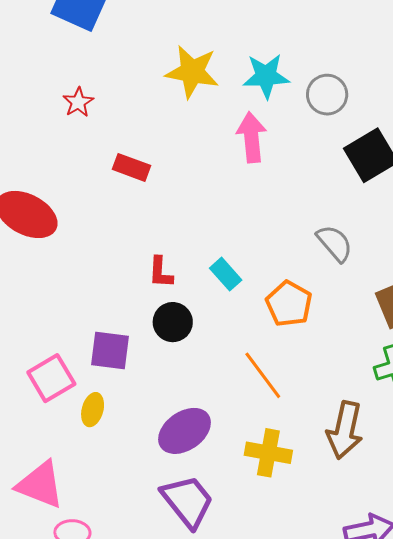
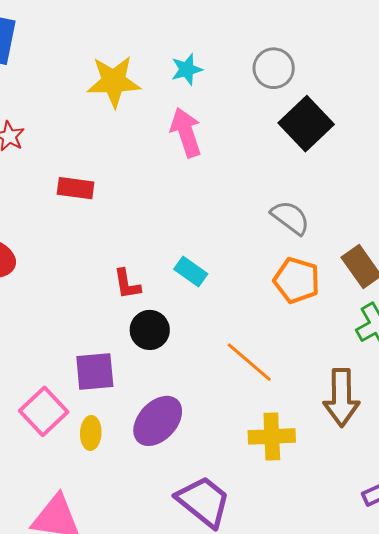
cyan star: (266, 76) -> (187, 69), size x0.7
gray circle: (327, 95) -> (274, 68), moved
orange pentagon: (289, 304) -> (297, 280), moved
purple ellipse: (184, 431) -> (158, 421), moved

